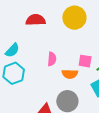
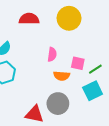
pink semicircle: (52, 59) -> (52, 54), moved

